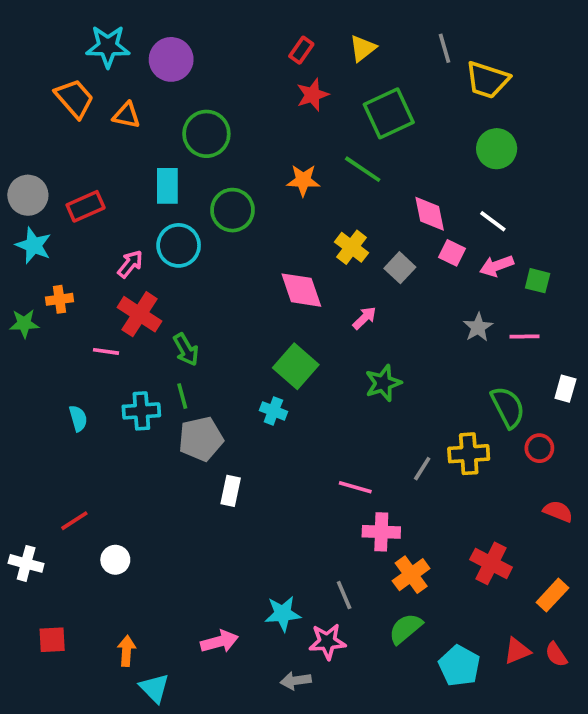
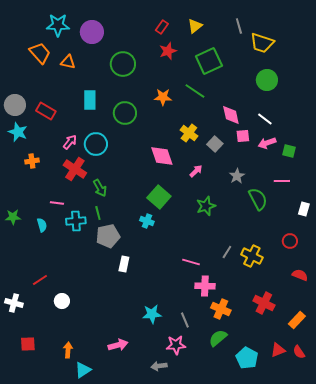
green circle: (206, 134) -> (123, 64), moved
red rectangle: (86, 206) -> (46, 111), turned 54
cyan circle: (179, 245) -> (96, 144), moved
pink square: (452, 253) -> (243, 136), turned -32
green star: (24, 324) -> (13, 217), moved
gray star: (478, 327) -> (237, 176), moved
pink line: (106, 351) -> (57, 203), moved
green semicircle: (508, 407) -> (258, 199), moved
yellow cross: (469, 454) -> (252, 256), moved, turned 30
orange cross: (411, 575) -> (221, 309), turned -30
cyan star: (283, 614) -> (152, 314), moved
cyan triangle: (154, 688) -> (83, 370), turned 42

